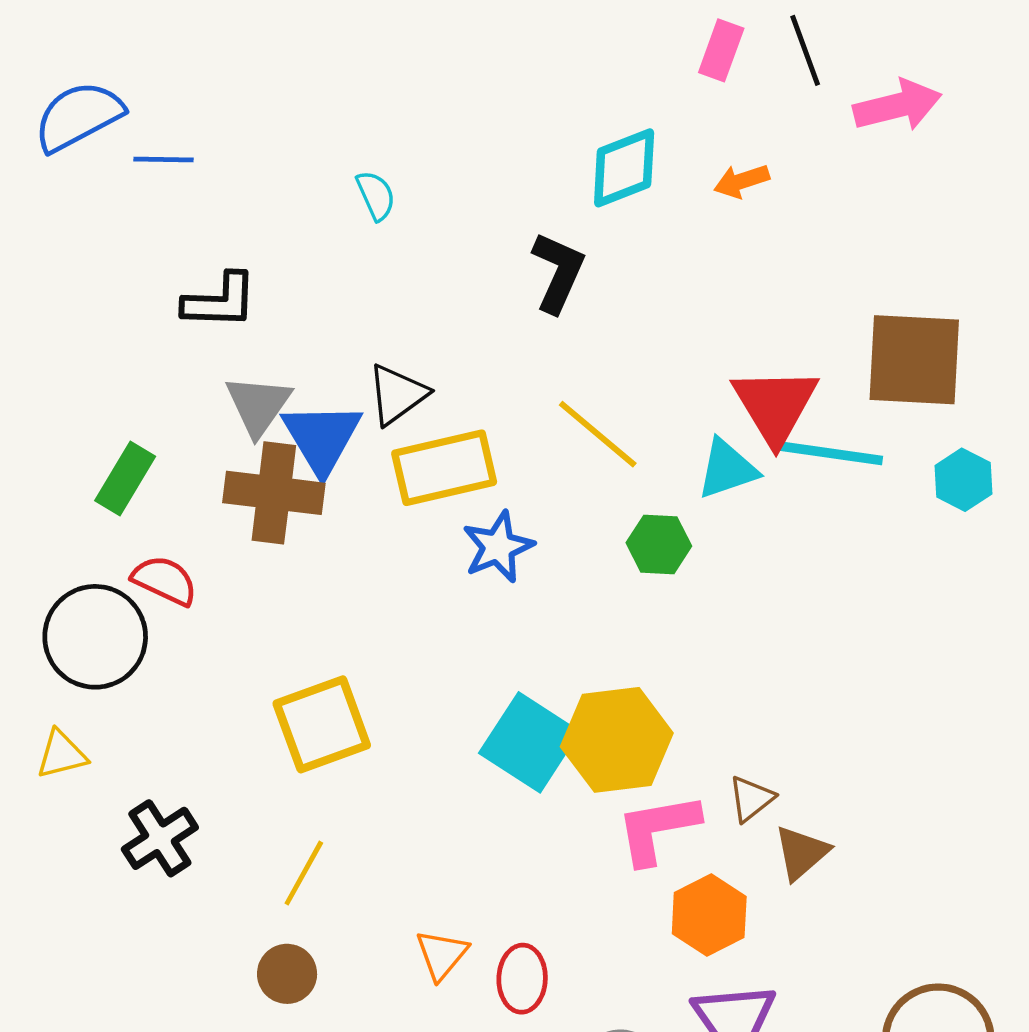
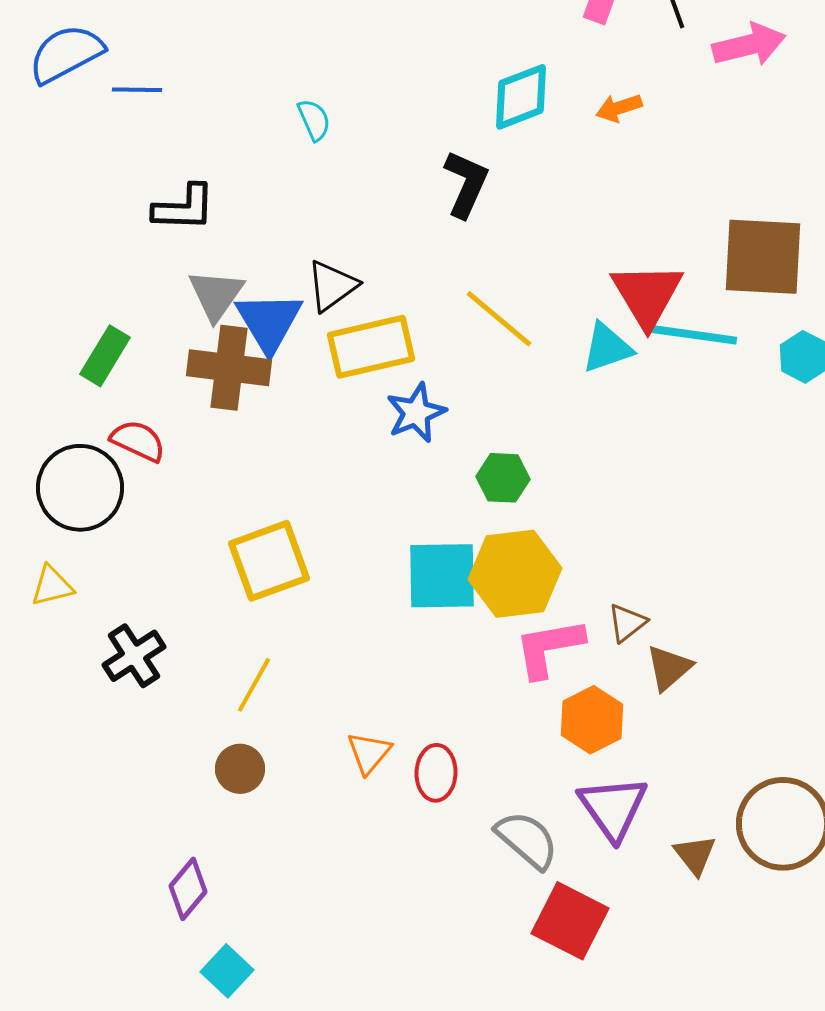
green hexagon: (659, 544) -> (503, 478), moved
cyan square: (529, 742) -> (442, 576), turned -34

